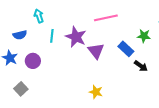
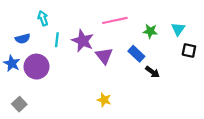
green star: (144, 36) -> (150, 31), moved
purple circle: (33, 61) -> (36, 67), size x1.5
gray square: (21, 89) -> (19, 104), moved

